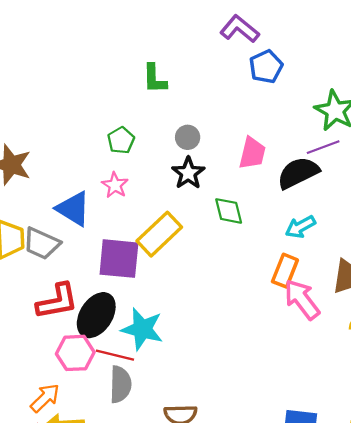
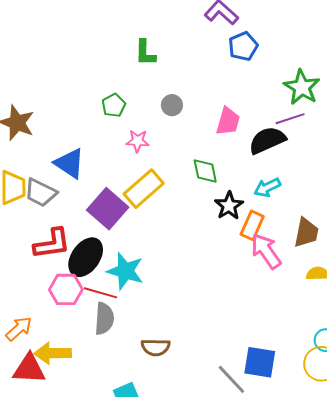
black star: (188, 173) -> (229, 206), moved
pink star: (115, 185) -> (138, 141), moved, turned -30
purple square: (119, 259) -> (108, 209), turned 33
orange arrow: (45, 398) -> (19, 329), moved

